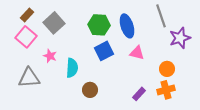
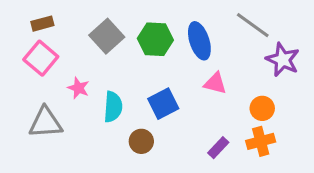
brown rectangle: (27, 15) -> (42, 24), turned 32
gray line: (161, 16) -> (253, 25), turned -35
gray square: (54, 23) -> (107, 36), moved
purple star: (180, 38) -> (283, 60), turned -30
blue square: (104, 51) -> (163, 104), moved

